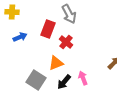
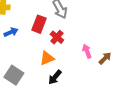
pink arrow: (83, 78) -> (87, 51), moved
gray square: (36, 80) -> (14, 75), moved

